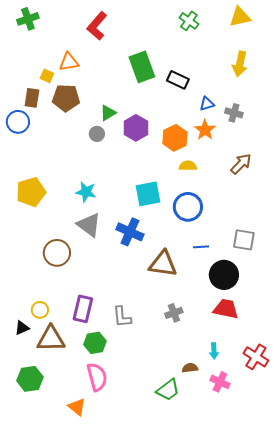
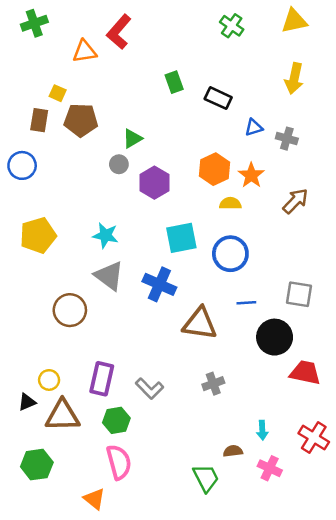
orange triangle: (69, 62) -> (85, 51), moved
green rectangle: (142, 67) -> (174, 82), size x0.6
blue circle: (18, 122) -> (22, 165), moved
purple hexagon: (136, 128) -> (154, 183), moved
orange star: (205, 130) -> (251, 175), moved
red trapezoid: (226, 309) -> (305, 373), moved
gray L-shape: (122, 317) -> (150, 389), turned -40
green trapezoid: (168, 390) -> (206, 478), turned -80

